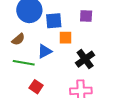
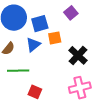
purple square: (86, 16) -> (71, 13), turned -32
blue triangle: (45, 51) -> (33, 45), moved

